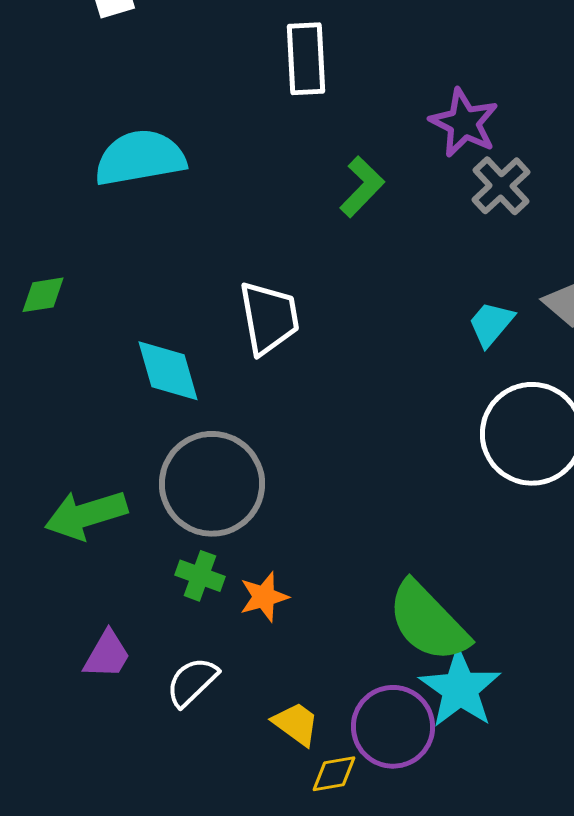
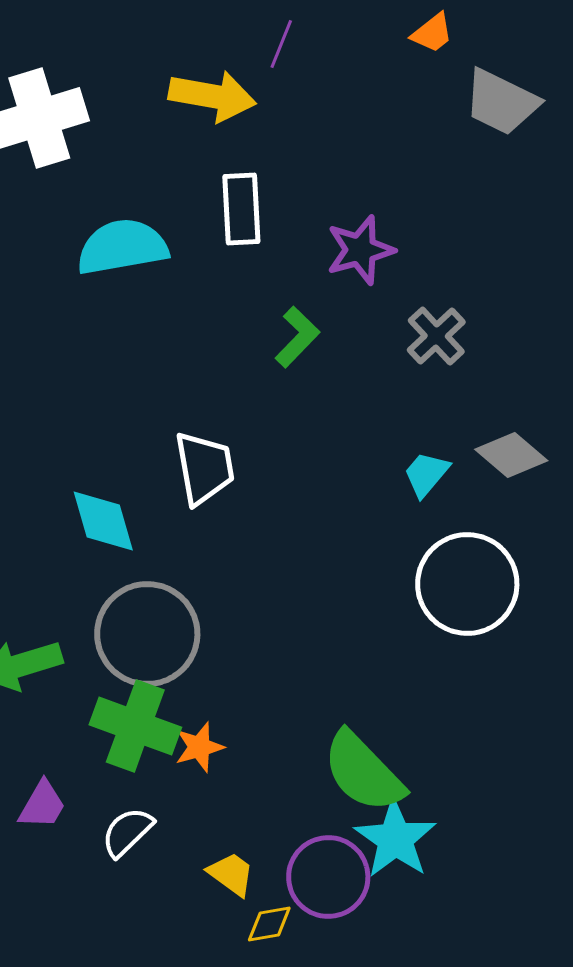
purple star: (464, 123) -> (360, 250), moved, turned 30
cyan semicircle: (140, 158) -> (122, 247), moved
green cross: (200, 576) -> (135, 726), size x1.8

